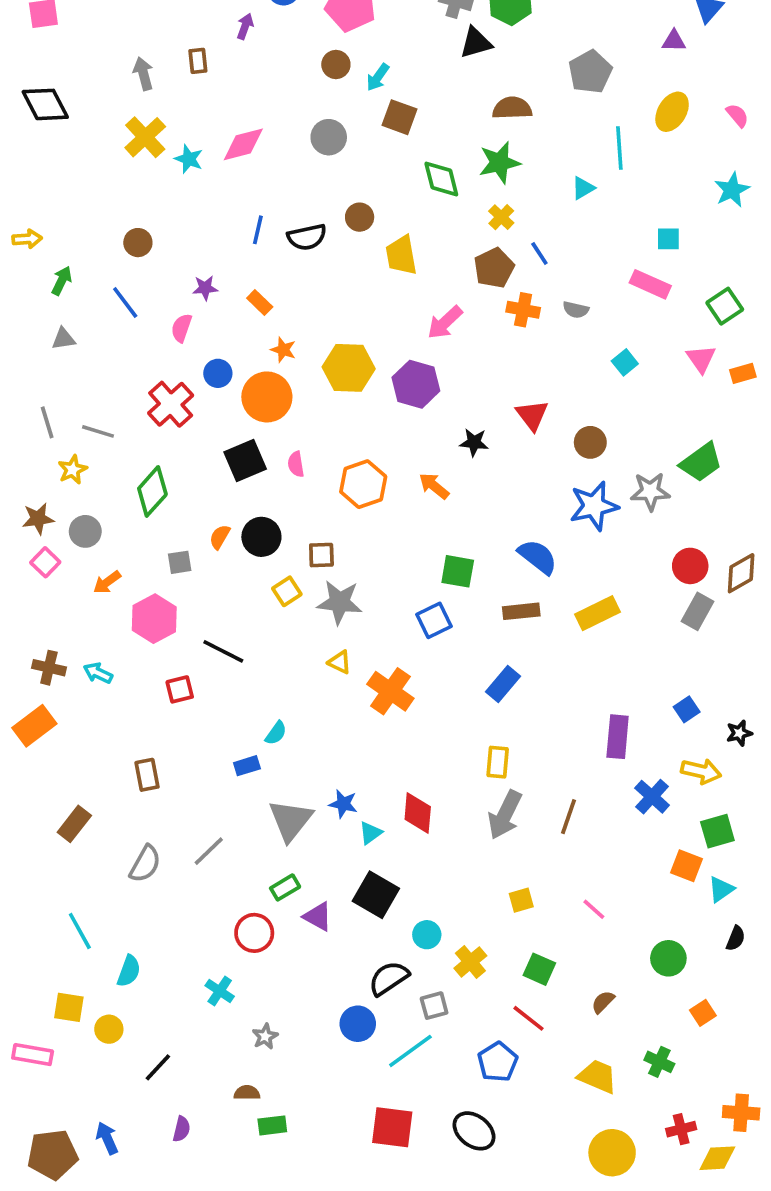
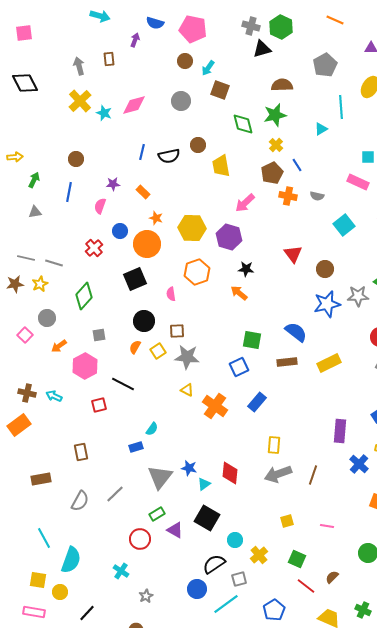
blue line: (125, 302) -> (69, 192), turned 48
cyan square: (625, 362) -> (344, 225), size x1.5
red cross: (171, 404) -> (94, 248), size x0.7
gray line: (47, 422) -> (26, 258), turned -60
black star: (474, 442) -> (246, 269), moved
pink semicircle: (296, 464) -> (171, 294), moved
orange hexagon: (363, 484) -> (197, 272), moved
brown star: (38, 519) -> (15, 284), moved
orange semicircle: (220, 537) -> (135, 347), moved
blue rectangle: (503, 684) -> (257, 402), moved
gray arrow: (505, 815) -> (278, 474), turned 44
brown rectangle: (74, 824) -> (41, 479), turned 42
pink line: (594, 909) -> (327, 526), turned -32
cyan semicircle: (129, 971) -> (71, 560), size x1.5
red line: (529, 1018) -> (306, 586), moved
pink rectangle: (33, 1055) -> (34, 612), moved

